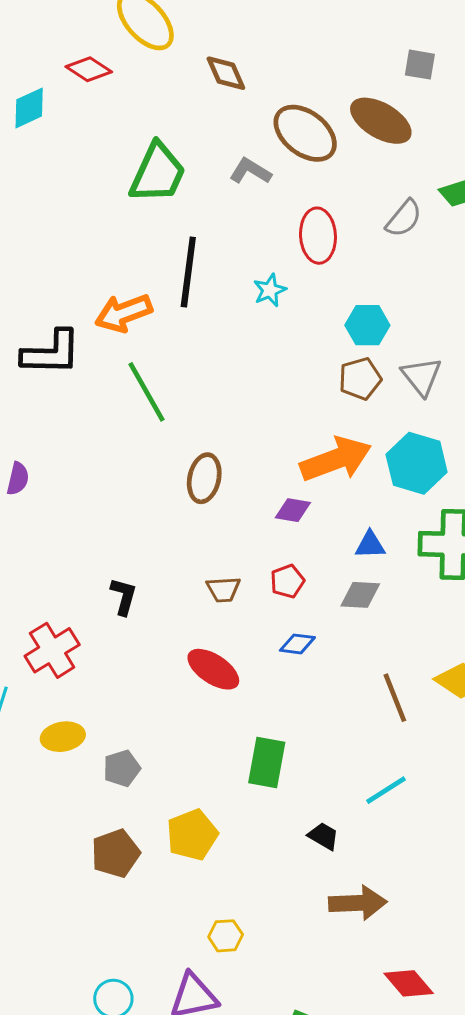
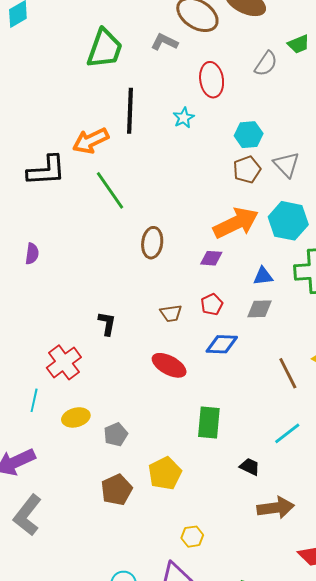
blue diamond: (297, 644) -> (222, 344), size x1.4

